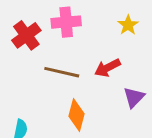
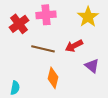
yellow star: (128, 25) -> (88, 17), size x1.5
purple triangle: (134, 97) -> (92, 66), turned -35

